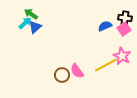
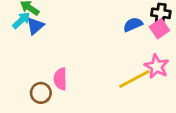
pink semicircle: (77, 71) -> (60, 79), moved, turned 35
brown circle: (62, 75) -> (41, 93), moved

